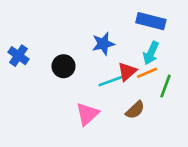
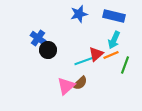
blue star: (103, 44) -> (79, 14), moved
blue cross: (18, 56) -> (38, 38), moved
brown semicircle: (135, 110) -> (80, 83), moved

